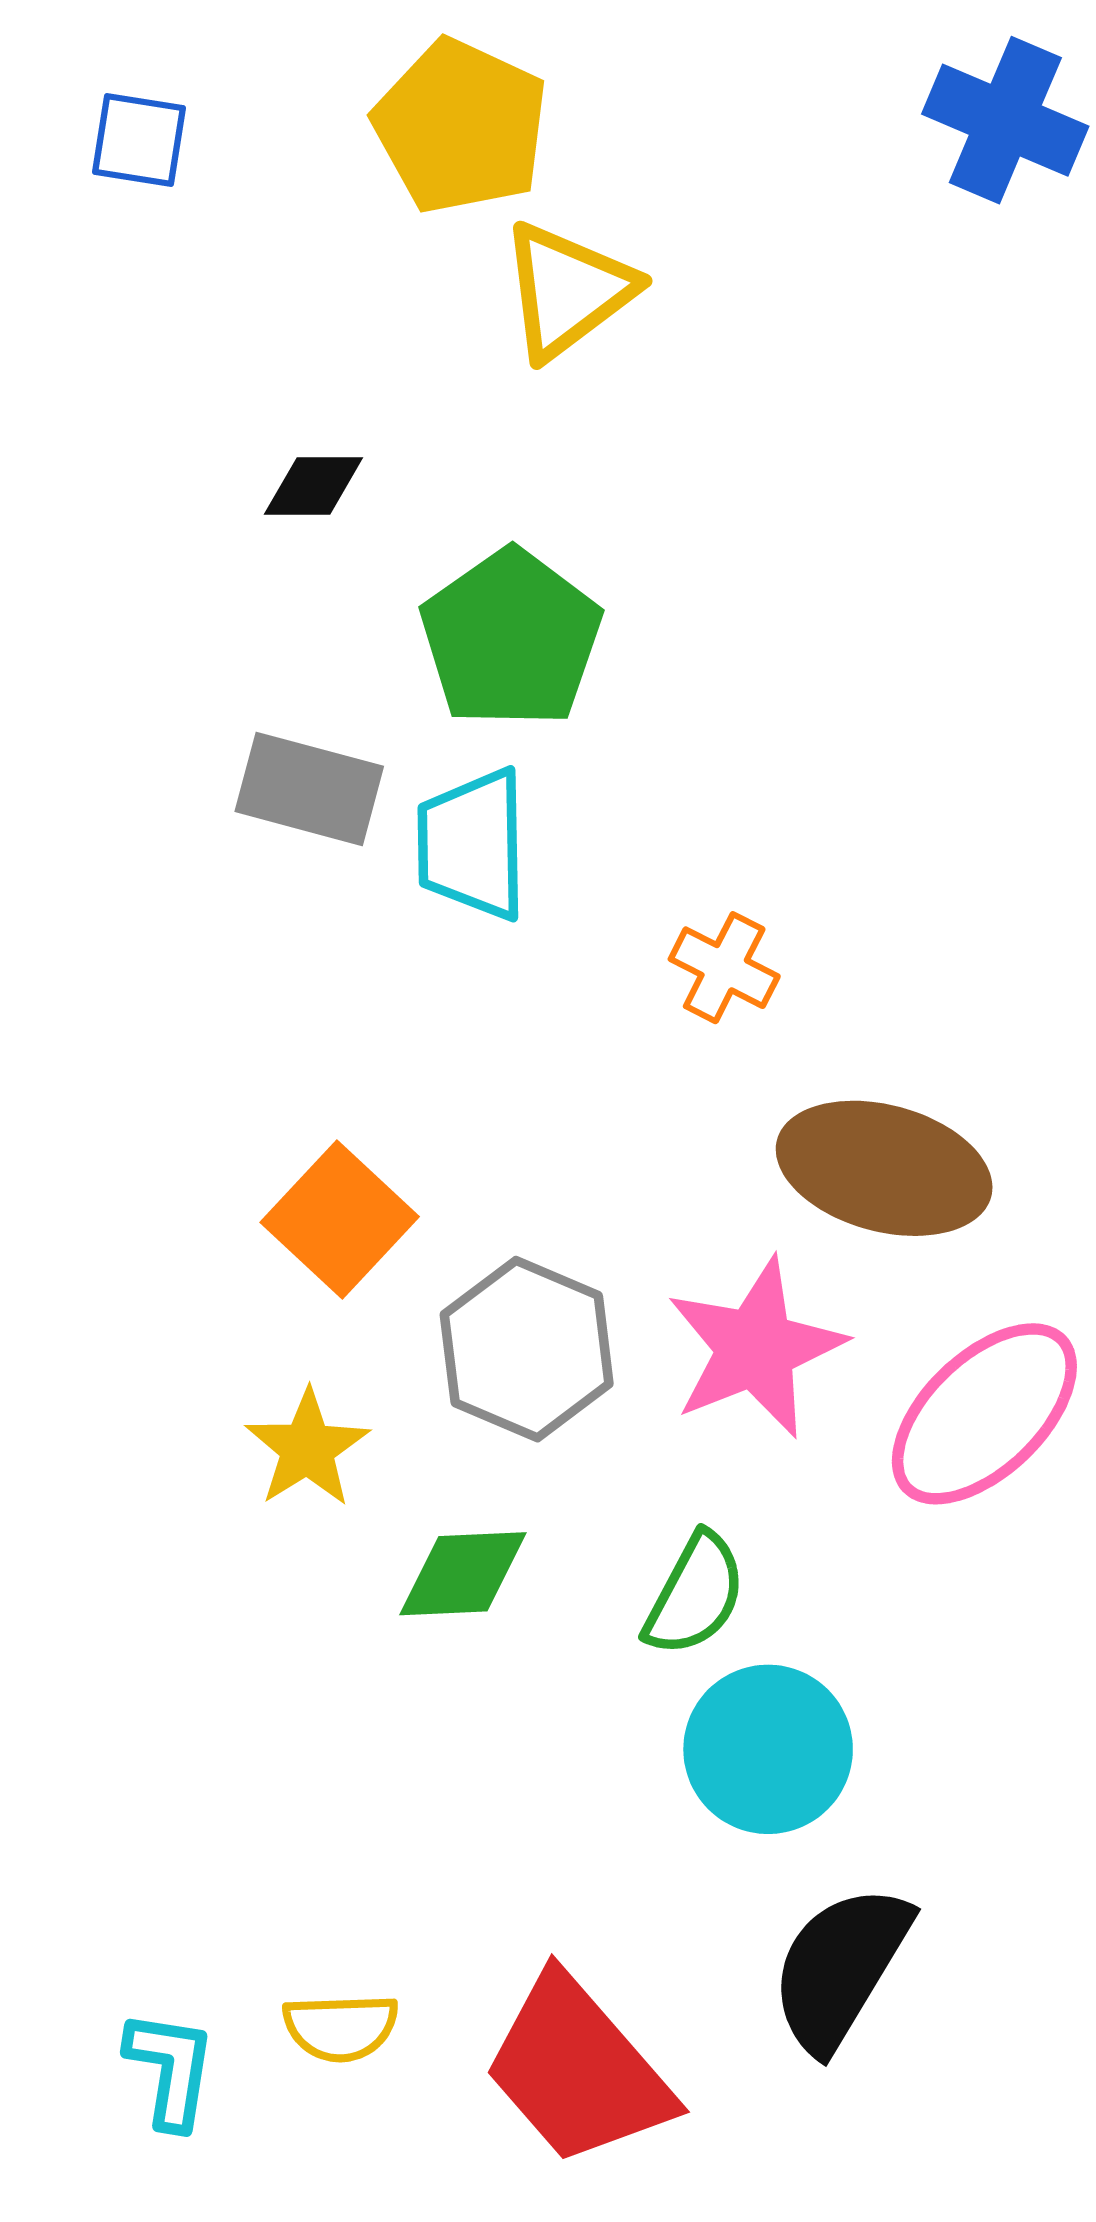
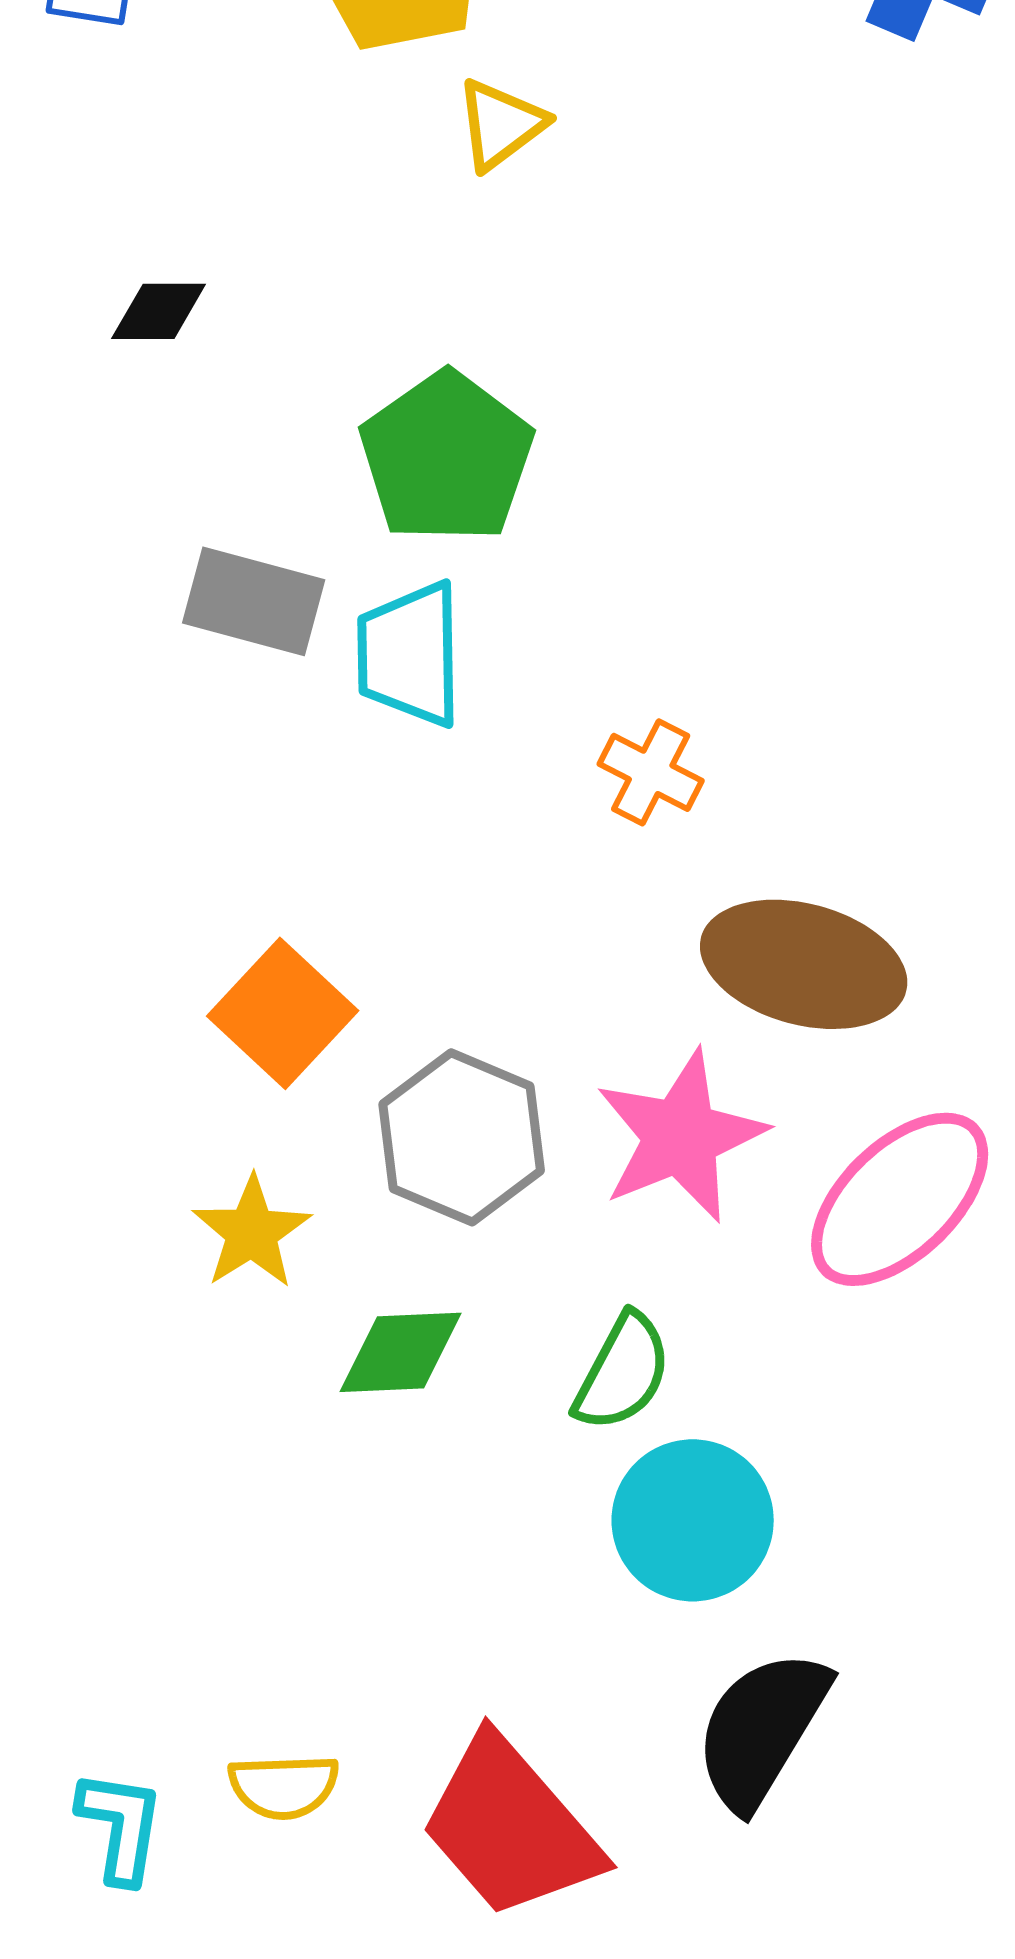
yellow triangle: (567, 291) -> (501, 124), size x0.7
black diamond: (314, 486) -> (159, 311), moved

